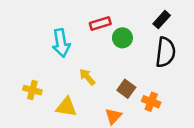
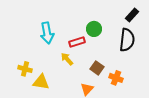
black rectangle: (162, 20) -> (132, 15), moved
red rectangle: (100, 23) -> (77, 42), moved
yellow triangle: (66, 107) -> (41, 82), moved

